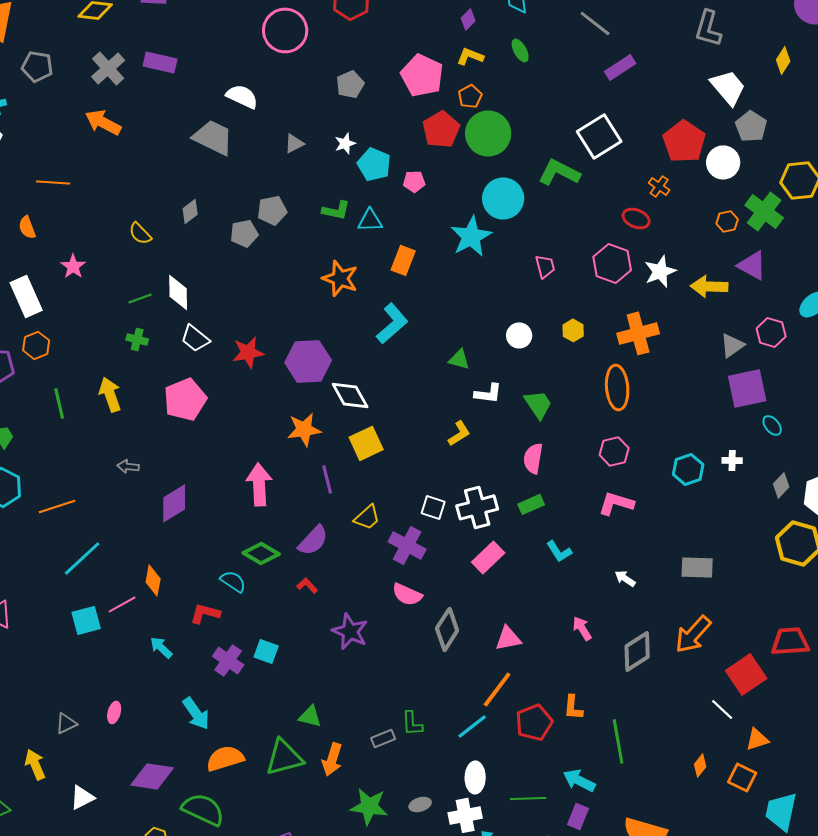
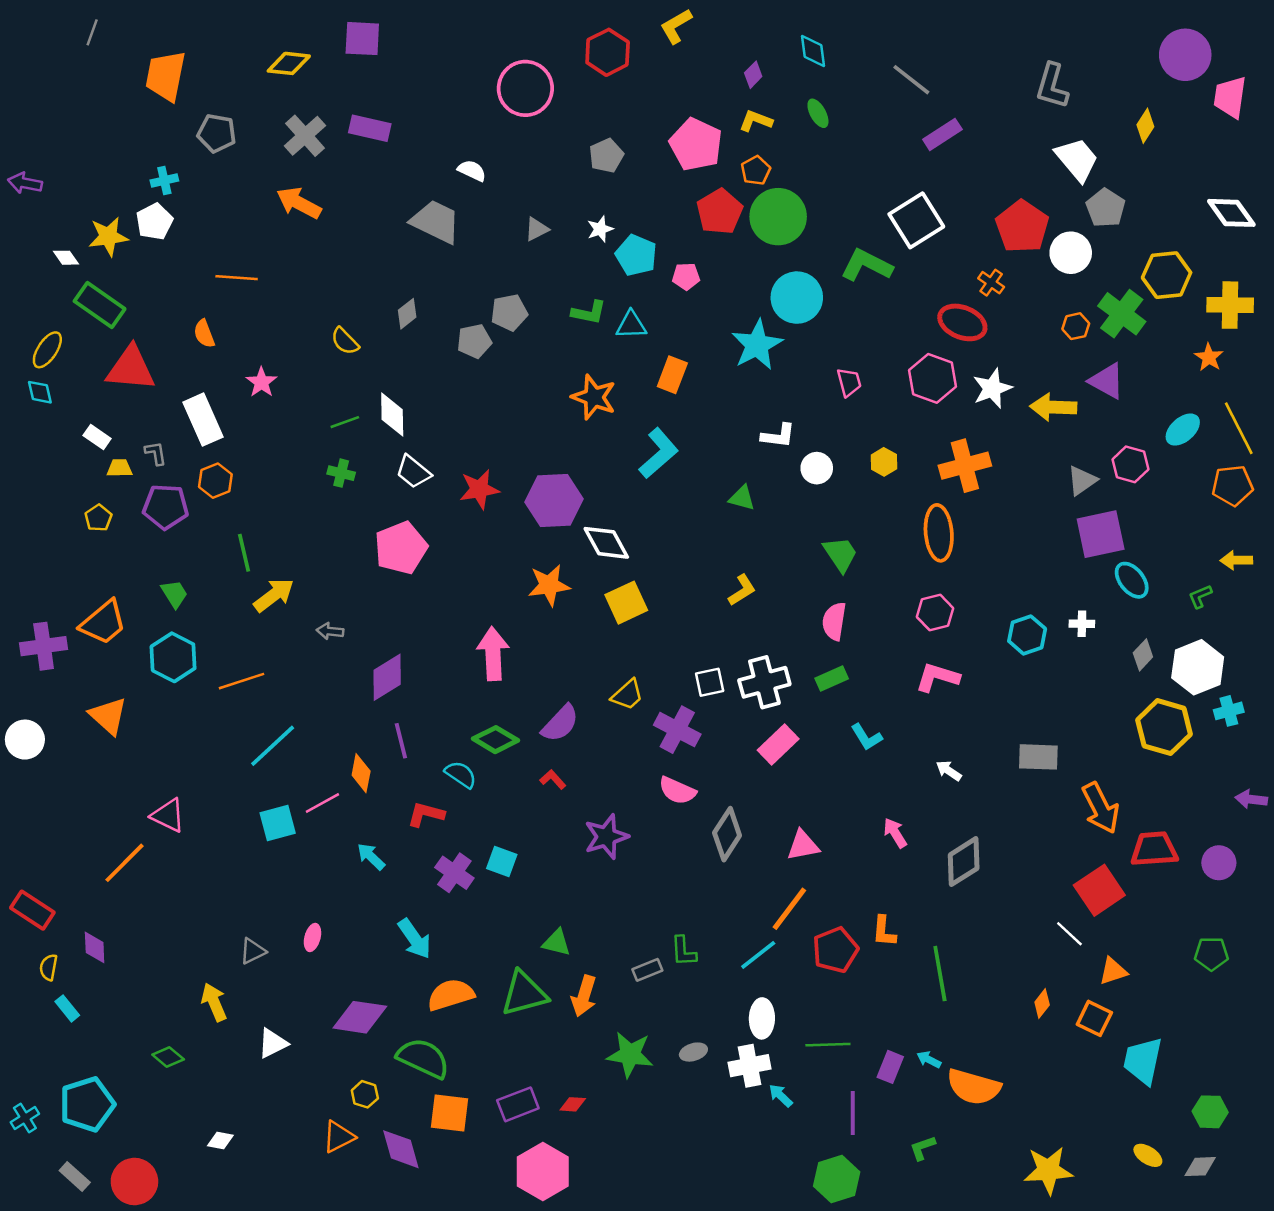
white semicircle: (242, 96) -> (472, 171), size x0.7
red ellipse: (636, 218) -> (962, 322), size x1.4
white L-shape: (488, 393) -> (778, 436), moved
yellow arrow: (110, 394) -> (274, 595), moved, turned 72
cyan ellipse: (772, 425) -> (1132, 580), size x1.4
purple line: (327, 479) -> (401, 741), moved
white square: (433, 507) -> (710, 682), turned -30
purple star: (350, 631) -> (606, 837), turned 30
orange arrow: (693, 634) -> (1101, 808), moved, turned -69
cyan arrow: (579, 780) -> (929, 1059), moved, size x0.6

